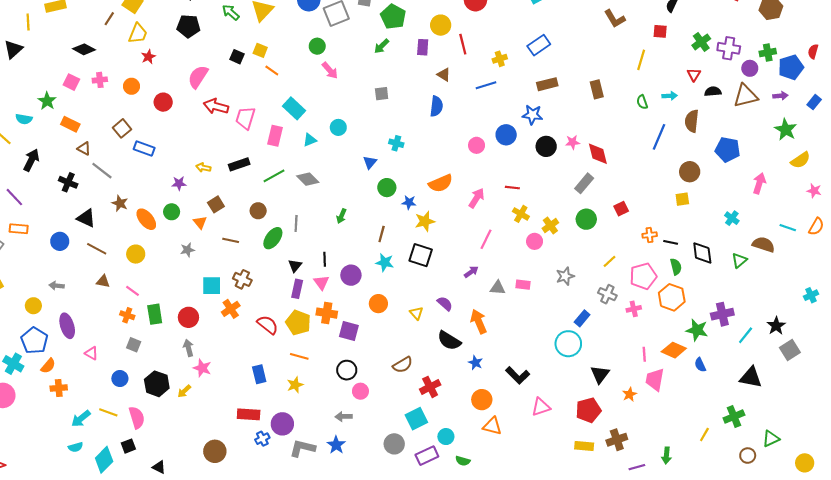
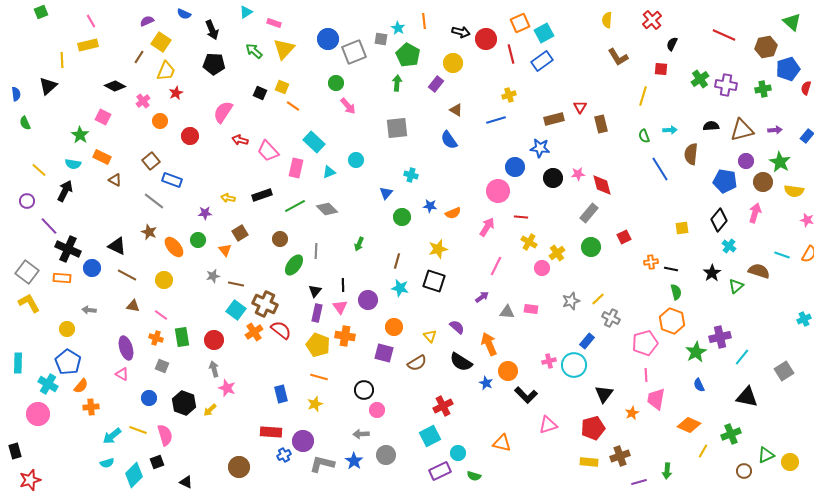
red line: (463, 44) -> (511, 54), moved
blue rectangle: (539, 45) -> (542, 61), moved
green arrow: (382, 46) -> (397, 83), turned 140
purple rectangle: (423, 47) -> (436, 84), turned 35
blue pentagon: (791, 67) -> (788, 69), moved
purple circle: (750, 68) -> (746, 161), moved
red triangle: (694, 75) -> (580, 107), moved
pink cross: (100, 80) -> (143, 101), moved, turned -32
gray square: (382, 94) -> (397, 128), size x1.6
red arrow: (216, 106) -> (240, 140), size x0.7
blue semicircle: (436, 106) -> (449, 140), turned 138
pink trapezoid: (245, 118) -> (268, 151), turned -60
cyan semicircle: (24, 119) -> (73, 164), moved
blue line: (659, 137) -> (660, 169), turned -55
pink circle: (477, 145) -> (498, 191), moved, size x1.5
yellow semicircle: (800, 160) -> (794, 191), turned 42
gray line: (102, 171) -> (154, 201), moved
brown circle: (690, 172) -> (763, 182), moved
black cross: (68, 182) -> (68, 249), moved, size x1.4
orange semicircle: (441, 183) -> (453, 213), size x0.7
blue star: (409, 202) -> (430, 206), moved
orange rectangle: (19, 229) -> (62, 278), moved
brown line: (231, 240) -> (236, 284), moved
black diamond: (702, 253) -> (719, 220), moved, turned 45
yellow line: (609, 261) -> (598, 299), moved
pink pentagon: (643, 276) -> (645, 343), moved
brown cross: (242, 279) -> (265, 304), size x1.4
cyan square: (212, 286) -> (236, 310), turned 36
pink cross: (634, 309) -> (549, 361), moved
red semicircle: (268, 325) -> (281, 330), moved
purple ellipse: (67, 326) -> (126, 348), moved
black star: (776, 326) -> (712, 273), moved
green star: (697, 330) -> (696, 352), turned 30
purple square: (349, 331) -> (384, 353), moved
orange diamond: (674, 350) -> (689, 425), moved
brown semicircle: (403, 365) -> (417, 363), moved
orange circle: (482, 400) -> (508, 371), moved
gray circle: (394, 444) -> (386, 455), moved
yellow circle: (805, 463) -> (790, 462), moved

